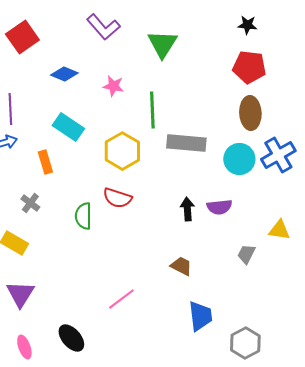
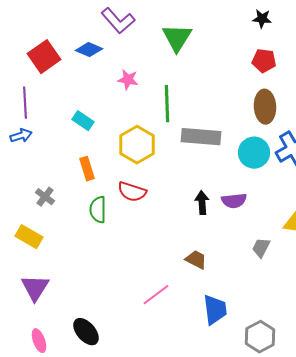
red square: (22, 37) -> (44, 57), moved
red pentagon: (249, 67) -> (264, 61), size x0.7
blue diamond: (64, 74) -> (89, 50), moved
cyan rectangle: (68, 127) -> (83, 121), size x0.7
orange rectangle: (45, 162) -> (87, 169), moved
pink line: (121, 299) -> (156, 295), moved

